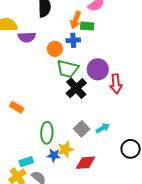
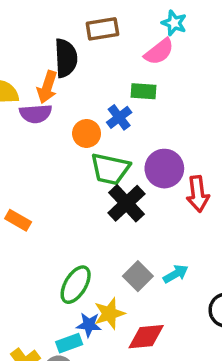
orange arrow: (76, 20) -> (47, 87), moved
blue cross: (73, 40) -> (119, 117), turned -32
orange rectangle: (17, 107) -> (18, 220), moved
green ellipse: (47, 133) -> (76, 285), turned 30
cyan rectangle: (26, 162) -> (69, 343), moved

